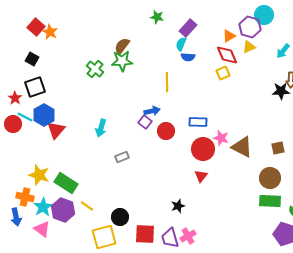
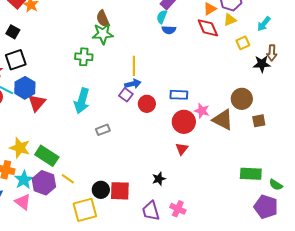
brown semicircle: (122, 46) -> (103, 19), turned -60
green cross: (95, 69) -> (84, 57), moved, turned -36
yellow square: (223, 73) -> (243, 43), moved
yellow line: (167, 82) -> (134, 66), moved
cyan arrow: (101, 128) -> (82, 101), size x1.4
brown circle: (270, 178) -> (242, 99), moved
red square: (145, 234) -> (120, 191), moved
pink cross: (188, 236) -> (178, 209), moved, turned -35

